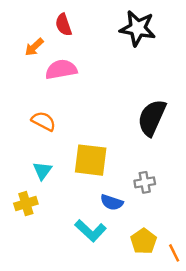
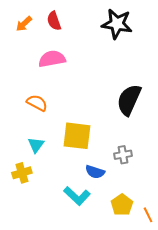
orange arrow: (34, 47) -> (24, 24), moved

